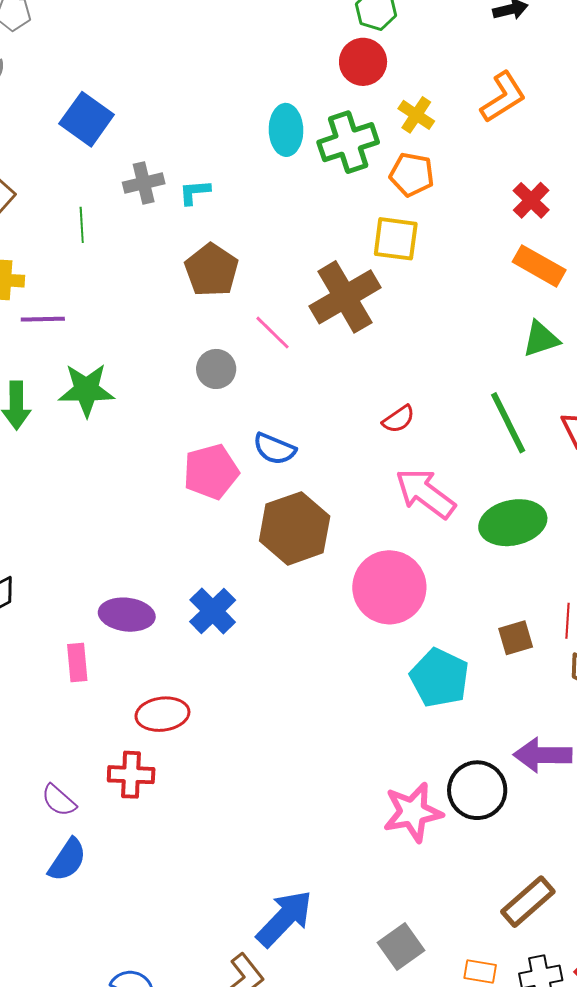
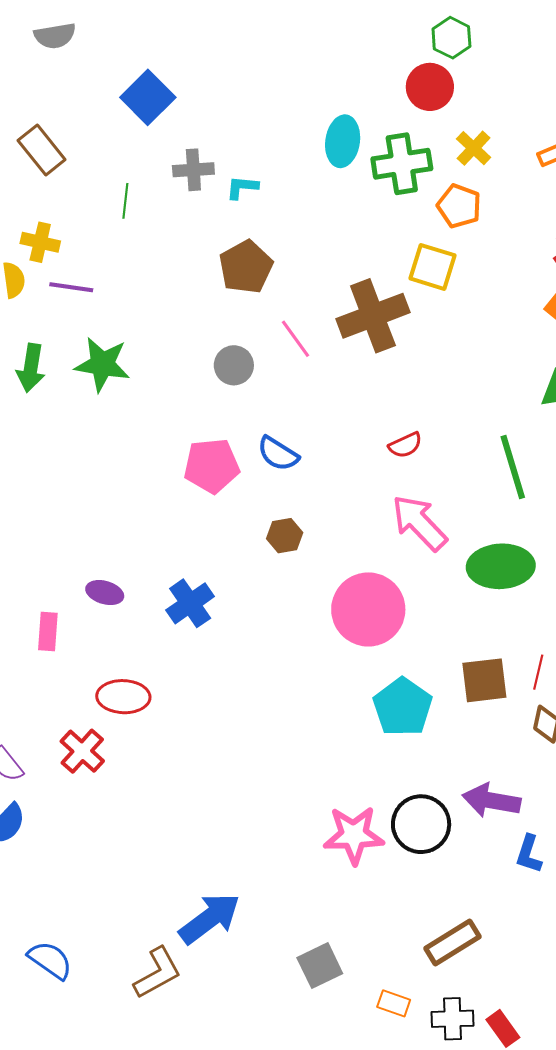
brown hexagon: (295, 528) -> (285, 536), size x0.5
purple ellipse: (127, 615) -> (105, 593), size x0.7
brown square: (516, 638) -> (484, 680), size x1.4
red cross: (131, 775) -> (82, 751), turned 30

